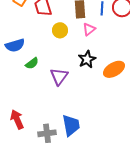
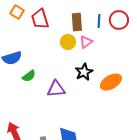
yellow circle: (60, 30) -> (68, 42), moved
purple triangle: (59, 76) -> (56, 89), turned 48

